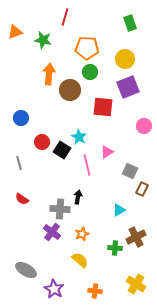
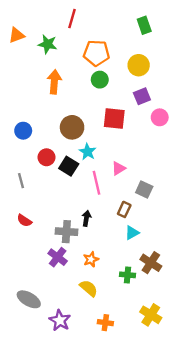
purple square: (128, 87) -> (142, 96), size x0.7
brown circle: (70, 90) -> (72, 127), moved
pink circle: (144, 126) -> (160, 117), moved
brown rectangle: (142, 189) -> (124, 209), moved
brown cross: (136, 237) -> (151, 263), turned -30

